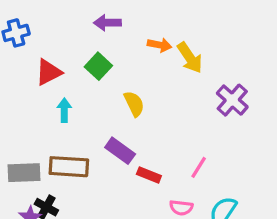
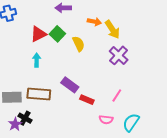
red triangle: (49, 72) -> (38, 34), moved
purple cross: (232, 100) -> (119, 55), moved
yellow semicircle: (134, 104) -> (78, 44), moved

